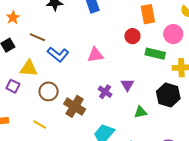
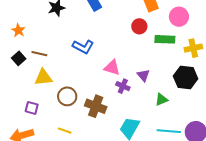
brown line: (37, 37) -> (39, 54), moved
blue L-shape: (58, 54) -> (83, 47), moved
pink triangle: (95, 55) -> (112, 68), moved, turned 36
purple square: (13, 86) -> (32, 108), moved

